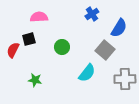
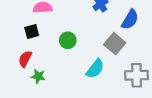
red semicircle: (13, 50) -> (25, 59), moved

